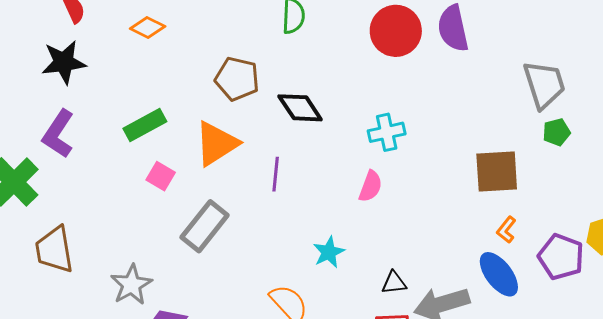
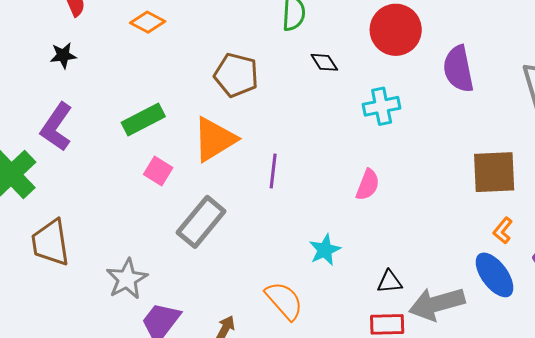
purple semicircle: (453, 28) -> (458, 69), moved
black star: (64, 62) -> (63, 55), size x0.6
black diamond: (300, 108) -> (324, 62), moved, size x0.6
cyan cross: (387, 132) -> (382, 106), moved

